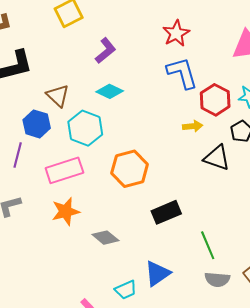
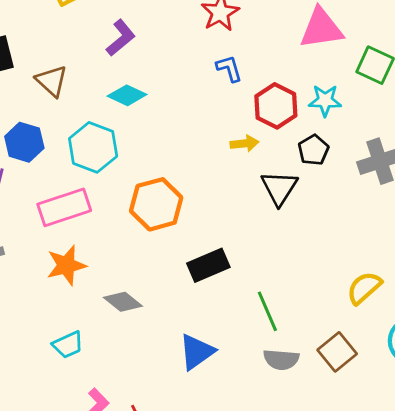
blue L-shape: (182, 73) -> (229, 68), size x0.6
brown triangle: (58, 96) -> (52, 81), moved
black triangle: (217, 158) -> (279, 188), turned 44
cyan trapezoid: (126, 290) -> (68, 345), moved

